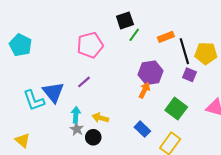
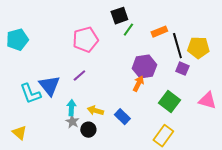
cyan pentagon: (20, 45) -> (17, 40), turned 30
blue rectangle: (142, 129) -> (122, 117), moved

